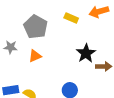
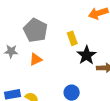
yellow rectangle: (71, 18) -> (72, 38), moved, turned 48

